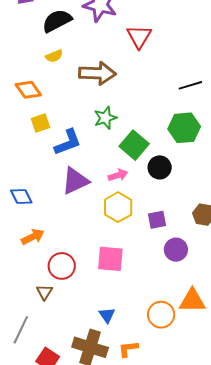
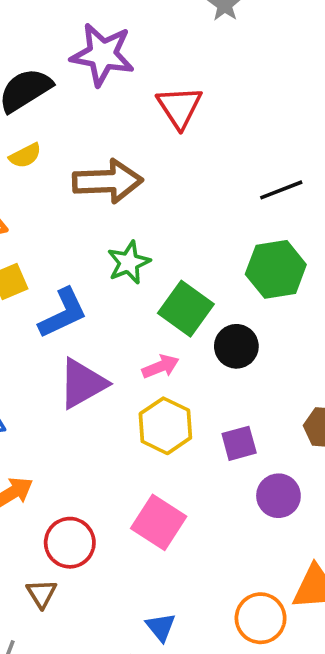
pink square: (110, 259) -> (159, 522), turned 32

